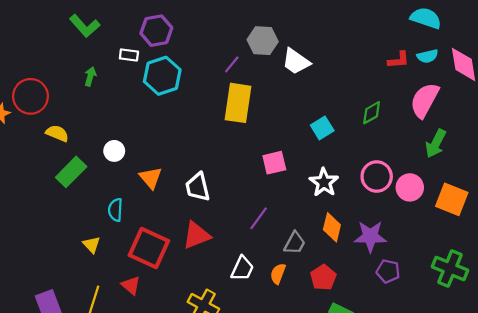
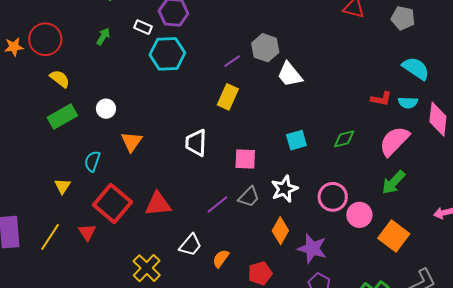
yellow rectangle: (238, 103) -> (228, 97), size x0.7
white trapezoid: (198, 187) -> (196, 143), moved
gray trapezoid: (295, 243) -> (249, 197), moved

